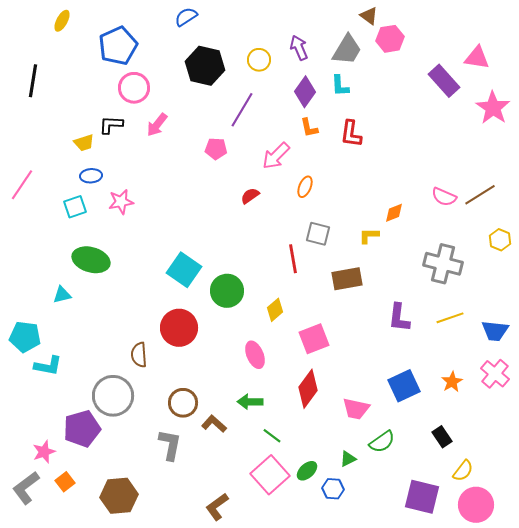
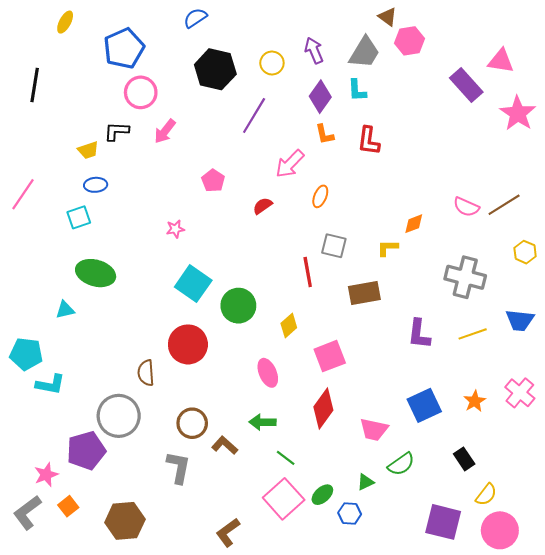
pink pentagon: (216, 149) -> (213, 181), moved, turned 30
pink star: (121, 202) -> (175, 229), moved, size x0.7
blue trapezoid: (495, 331) -> (520, 320), moved

